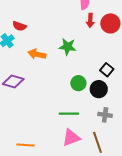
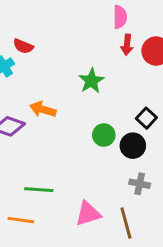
green star: (68, 47) -> (91, 81), turned 30
orange arrow: (37, 54) -> (43, 109), moved
green line: (69, 114) -> (39, 190), moved

